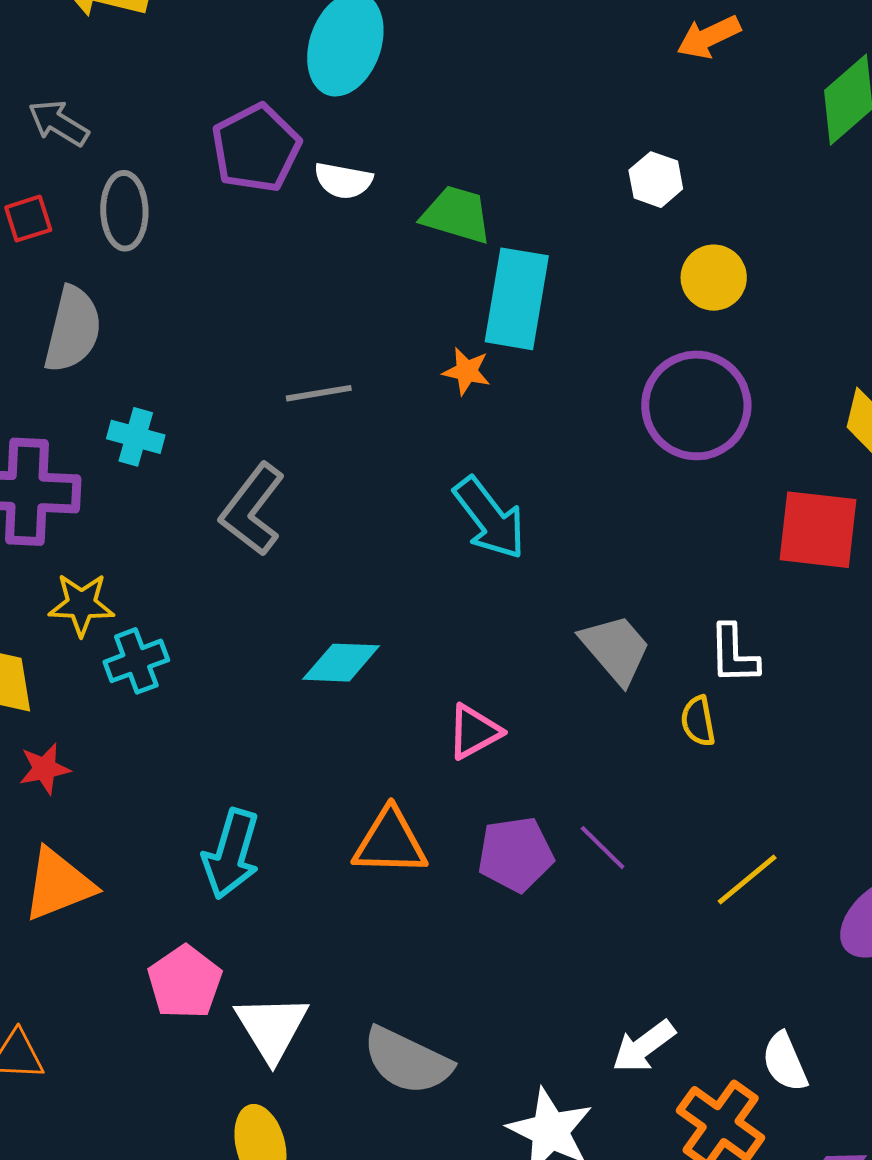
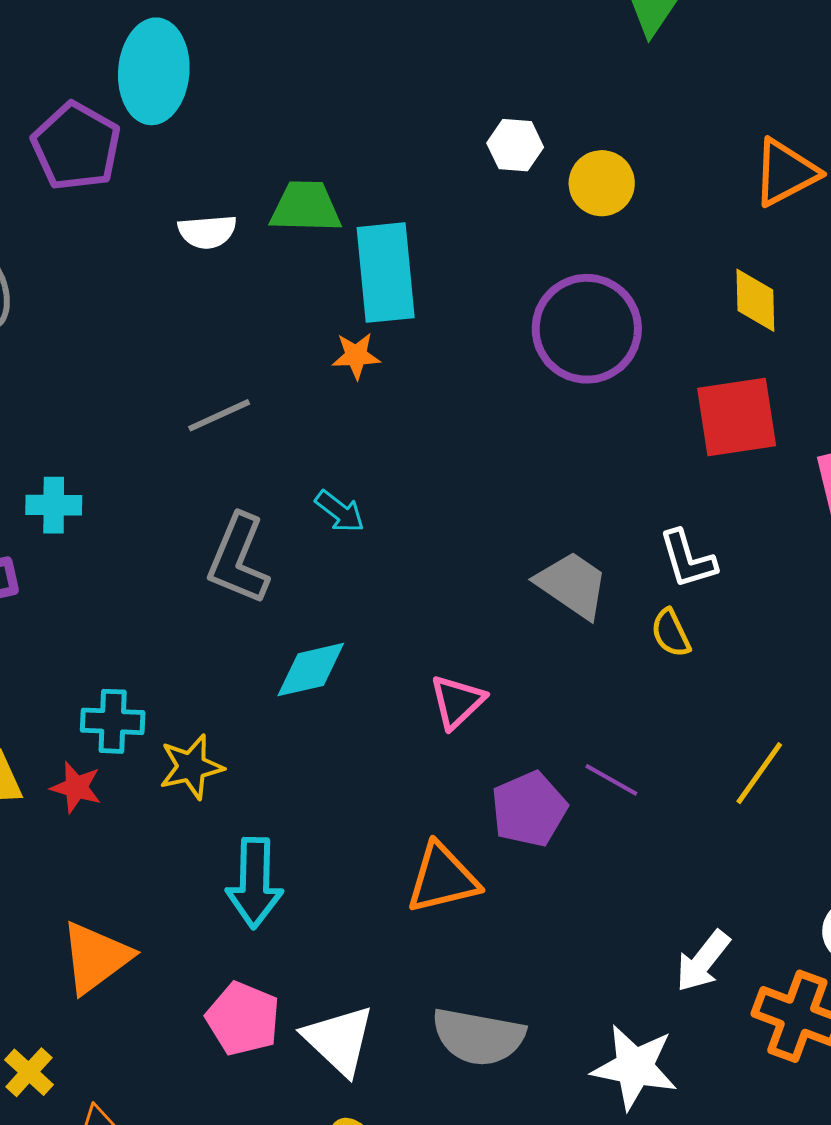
purple pentagon: (256, 148) -> (76, 146), moved
white hexagon: (656, 180) -> (515, 145), moved
white semicircle: (343, 181) -> (207, 232), moved
yellow circle: (714, 278) -> (602, 183), moved
gray L-shape: (252, 509) -> (238, 559), moved
cyan arrow: (490, 518) -> (340, 511), moved, size x0.6
yellow star: (81, 604) -> (191, 767), moved
cyan cross: (136, 661) -> (113, 721), turned 38
red star: (45, 769) -> (76, 787), moved, turned -30
orange triangle: (390, 842) -> (442, 879), moved

